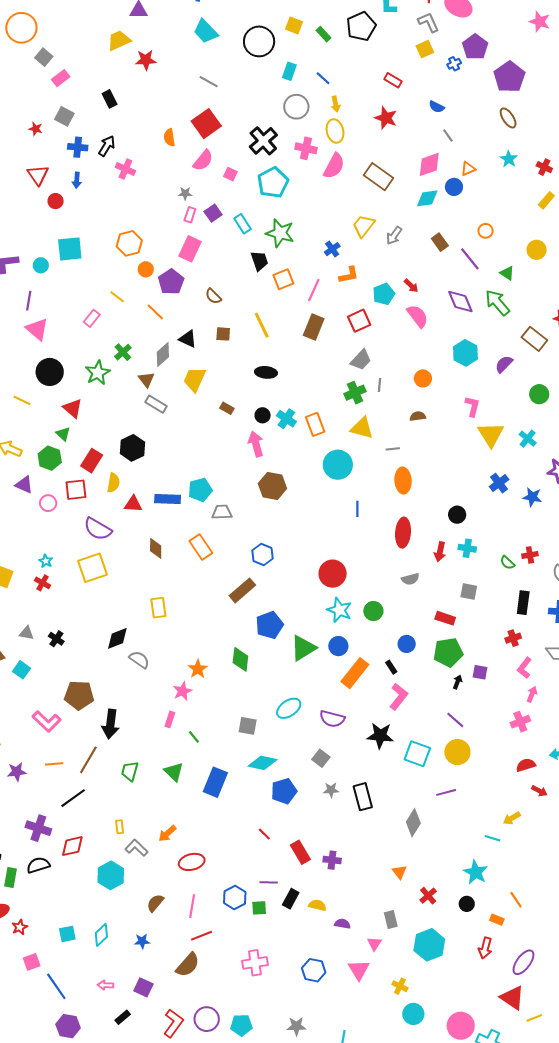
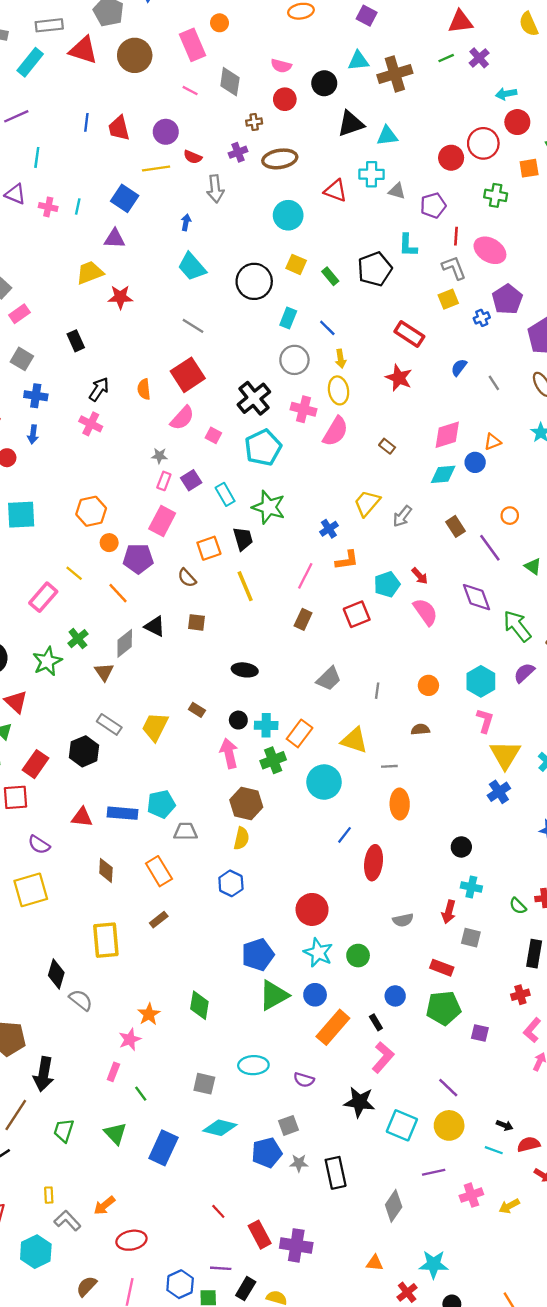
red rectangle: (393, 80) -> (409, 334), size x1.4
blue semicircle: (437, 107) -> (459, 367), turned 98
gray line: (448, 136) -> (494, 383), moved
black arrow: (107, 146) -> (99, 389), moved
brown rectangle: (378, 177) -> (387, 446), size x0.5
orange square: (283, 279) -> (209, 548), moved
purple pentagon: (171, 282) -> (138, 559), turned 30
green arrow: (497, 303) -> (517, 626), moved
pink rectangle: (92, 318) -> (43, 597), size x1.4
yellow line: (262, 325) -> (245, 586), moved
brown rectangle: (314, 327) -> (303, 619), size x0.7
cyan hexagon: (465, 353) -> (481, 681), moved
gray trapezoid: (361, 360) -> (329, 679), moved
yellow trapezoid: (194, 379) -> (155, 727), moved
green cross: (355, 393) -> (273, 760), moved
gray rectangle: (156, 404) -> (109, 724), moved
cyan cross: (286, 419) -> (266, 725), turned -36
orange rectangle: (315, 424) -> (300, 733), turned 55
yellow semicircle: (113, 483) -> (241, 838), moved
blue cross: (499, 483) -> (499, 792), moved
blue line: (357, 509) -> (345, 835), turned 35
purple semicircle: (98, 529) -> (39, 845), size x0.7
red ellipse: (403, 533) -> (374, 863), moved
red arrow: (440, 552) -> (449, 912), moved
brown rectangle: (242, 590) -> (159, 920), moved, size x0.6
yellow rectangle: (158, 608) -> (106, 940), size x1.4
blue pentagon: (269, 625) -> (258, 955), moved
black diamond: (117, 638) -> (56, 974), turned -55
black arrow: (457, 682) -> (505, 1125), moved, turned 88
cyan ellipse: (289, 708) -> (253, 1065), turned 30
purple semicircle: (332, 719) -> (304, 1080), size x0.7
pink cross: (520, 722) -> (471, 1195), moved
gray square: (321, 758) -> (289, 1125), turned 30
blue pentagon: (284, 791) -> (267, 1153), moved
cyan line: (493, 838) -> (494, 1150), moved
purple cross: (332, 860) -> (296, 1245), size x1.5
orange triangle: (399, 872) -> (375, 1263), turned -49
cyan star: (476, 872) -> (434, 1264), moved, turned -30

